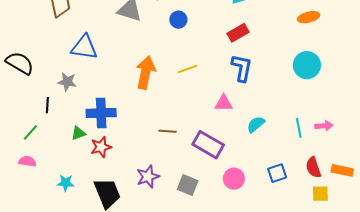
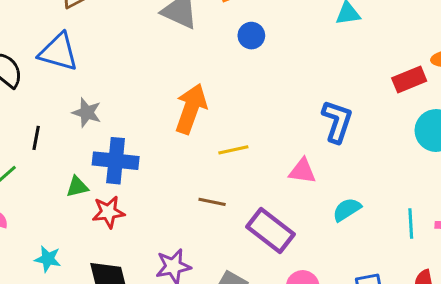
red rectangle: (238, 33) -> (409, 80), moved
blue triangle: (84, 47) -> (58, 52), moved
yellow line: (188, 69) -> (233, 150), moved
gray star: (67, 82) -> (87, 113), moved

